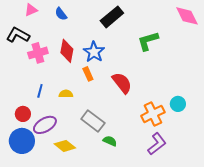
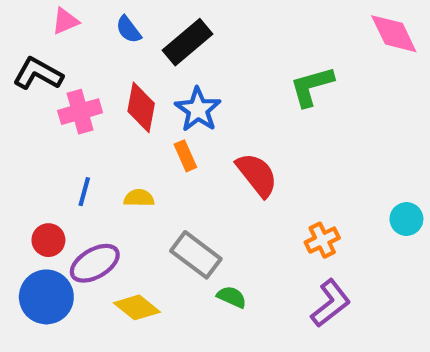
black rectangle: (112, 17) -> (187, 42), moved
cyan circle: (178, 104) -> (406, 219), moved
orange cross: (153, 114) -> (322, 240), size x0.7

